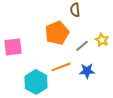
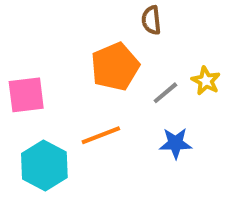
orange line: (61, 67) -> (101, 135), moved
cyan hexagon: (36, 82) -> (44, 165), moved

